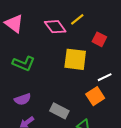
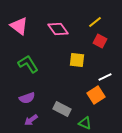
yellow line: (77, 19) -> (95, 22), moved
yellow square: (75, 59) -> (77, 60), size x0.7
green L-shape: (24, 64) -> (28, 64), turned -145

